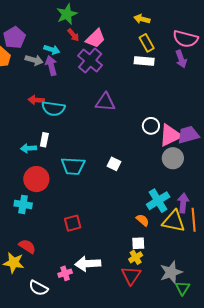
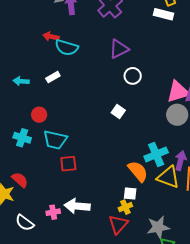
purple triangle: (105, 102) -> (119, 49), turned -40
white circle: (151, 126) -> (133, 76), moved
white rectangle: (44, 140) -> (53, 77), turned 40
cyan arrow: (29, 148) -> (21, 81), moved
cyan trapezoid: (73, 166) -> (55, 140), moved
red circle: (36, 179) -> (39, 115), size x0.6
orange semicircle: (143, 220) -> (138, 171), size x1.6

